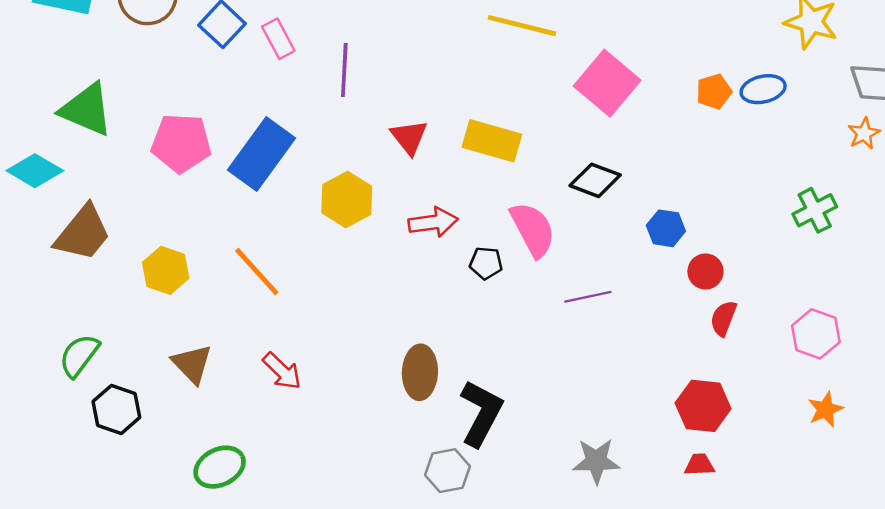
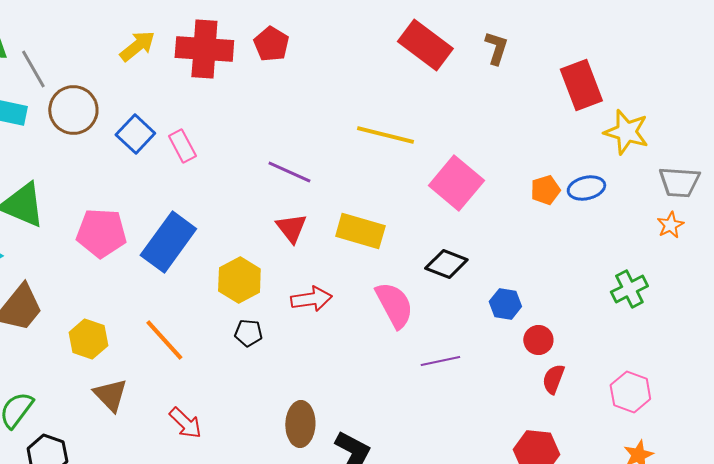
purple line: (344, 70) -> (289, 172), moved, turned -69
black pentagon: (486, 263) -> (248, 333), moved
brown triangle: (192, 364) -> (110, 395), moved

